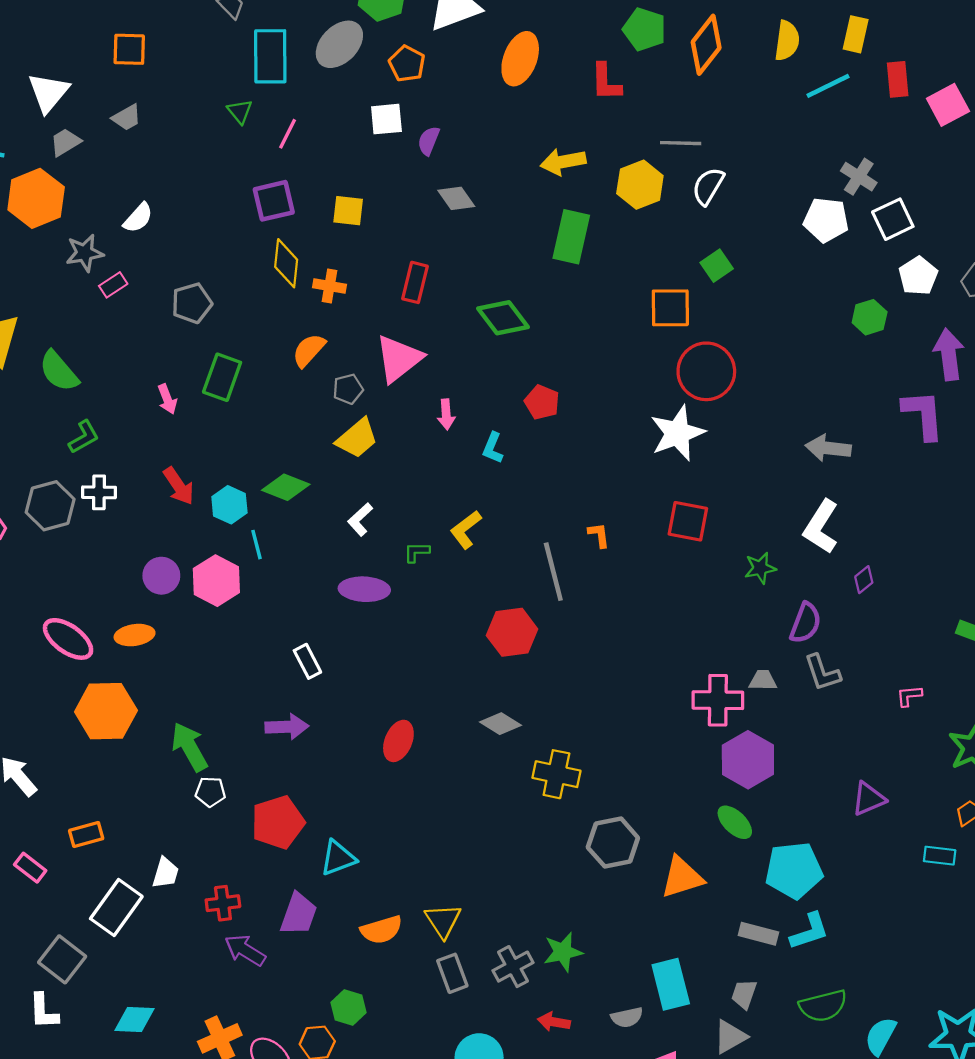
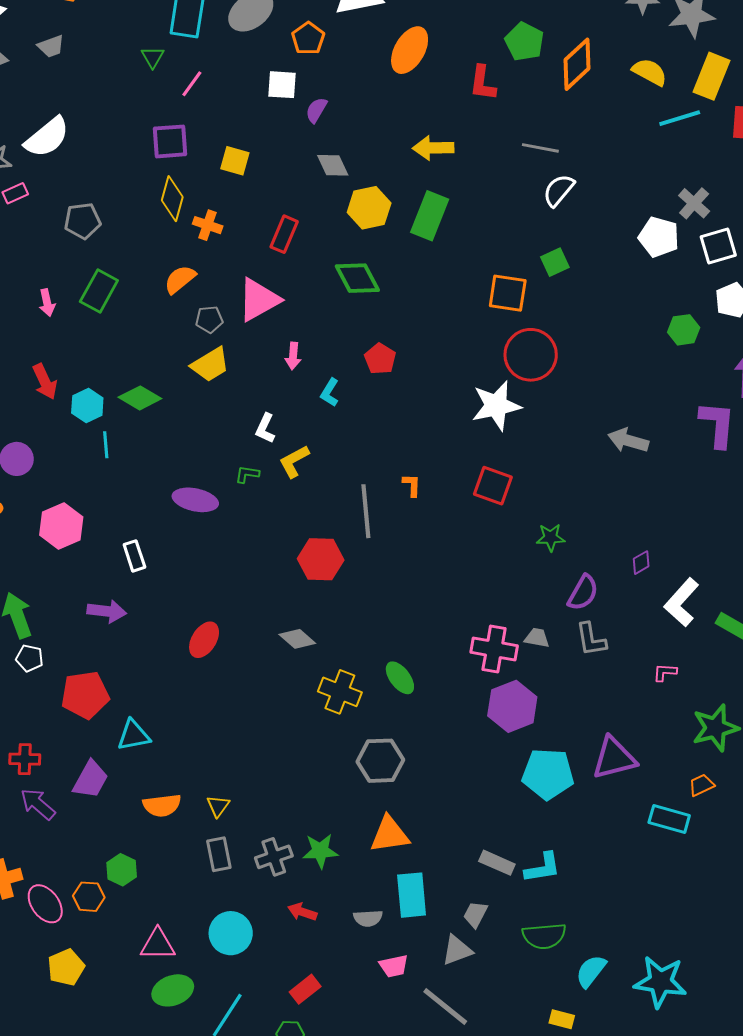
yellow rectangle: (856, 34) -> (712, 76), size x1.4
yellow semicircle: (787, 41) -> (650, 72), turned -78
yellow hexagon: (640, 185) -> (369, 208), moved
white semicircle: (138, 218) -> (47, 137), size x1.6
white L-shape: (360, 519) -> (265, 428), moved, turned -32
white L-shape: (821, 527) -> (682, 602), moved
pink hexagon: (216, 581) -> (61, 526), moved
purple triangle: (869, 799) -> (614, 758), size x1.4
green ellipse: (735, 822) -> (400, 678), moved
cyan rectangle: (940, 856) -> (669, 819), size x1.4
cyan pentagon: (794, 870) -> (548, 774), moved
orange triangle: (682, 877) -> (390, 834), moved
yellow triangle: (443, 921) -> (218, 806), size x0.7

